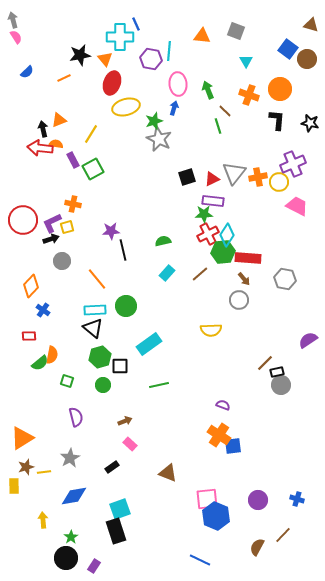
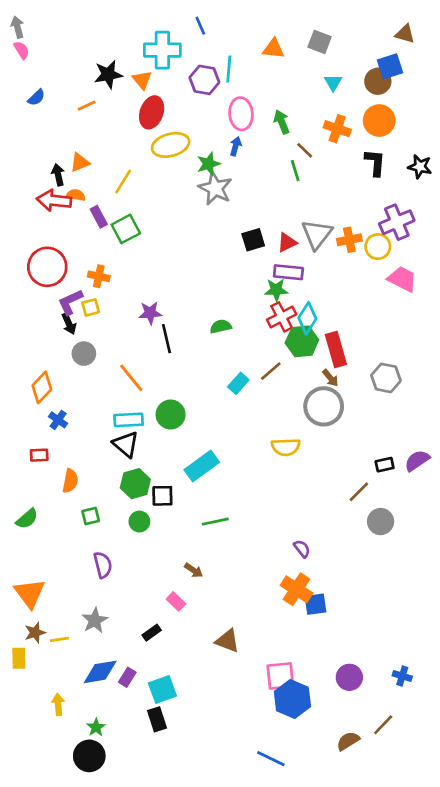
blue line: (136, 24) -> (200, 26), moved
brown triangle: (311, 25) -> (405, 34), moved
blue square: (288, 49) -> (390, 66), turned 36
brown circle: (307, 59) -> (378, 81), moved
red circle: (23, 220) -> (47, 267), moved
black arrow: (51, 239) -> (69, 324), turned 84
red rectangle: (248, 258) -> (336, 349), turned 70
cyan rectangle: (167, 273) -> (238, 383), moved
gray circle: (239, 300) -> (324, 406), size x1.5
green semicircle: (40, 363) -> (27, 519), moved
black rectangle: (277, 372) -> (385, 465), moved
green square: (67, 381) -> (91, 516), turned -32
purple semicircle: (223, 405) -> (302, 549), turned 32
brown arrow: (125, 421) -> (194, 570), moved, turned 56
orange triangle: (22, 438) -> (30, 593), turned -35
black rectangle: (116, 531) -> (157, 719), size x0.7
brown semicircle: (257, 547) -> (348, 741), turned 30
purple rectangle: (94, 566) -> (127, 677), moved

